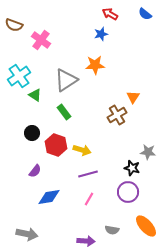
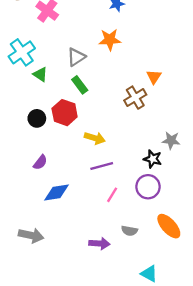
gray triangle: (66, 80) -> (76, 57), size x0.7
green rectangle: (64, 112) -> (80, 85), moved
red hexagon: (56, 145) -> (65, 113), moved
pink line: (89, 199) -> (112, 195), moved

